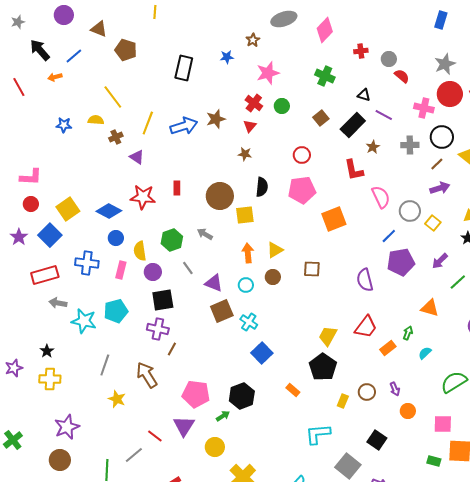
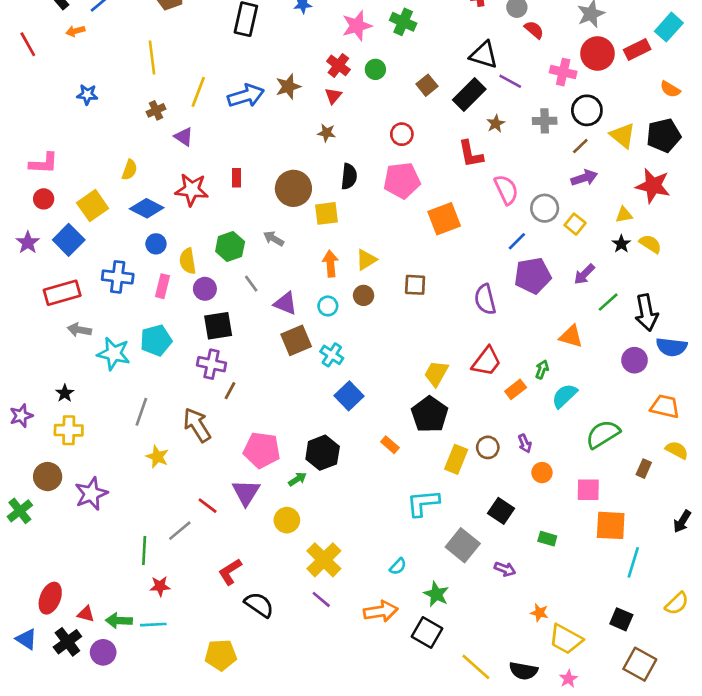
green cross: (325, 76) -> (403, 22), moved
black triangle: (364, 95) -> (484, 55), size x1.6
yellow line: (113, 97) -> (152, 57), turned 30
yellow semicircle: (96, 120) -> (130, 170), moved, turned 105
cyan semicircle: (425, 353) -> (564, 396), size x1.5
yellow rectangle: (343, 401) -> (456, 459), size x1.5
brown circle: (60, 460) -> (48, 477), moved
green rectangle: (434, 461) -> (547, 539), moved

